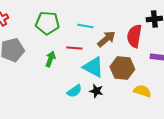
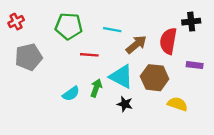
red line: (74, 48) -> (89, 55), moved
green arrow: (50, 59) -> (96, 88), moved
cyan semicircle: (74, 91) -> (71, 94), moved

